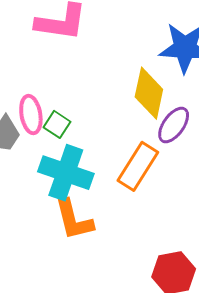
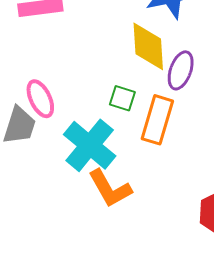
green square: (57, 124) -> (122, 98), moved
cyan cross: (66, 173) -> (90, 145), turned 36

